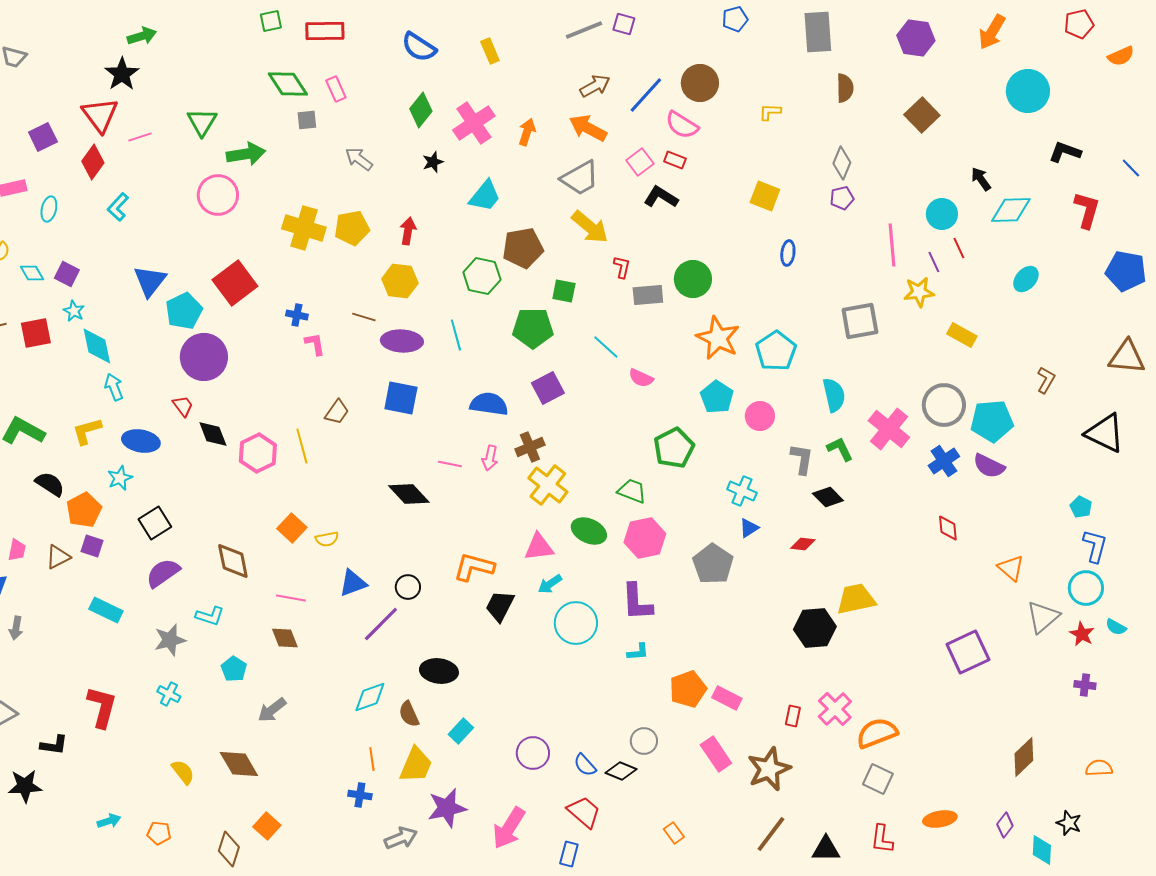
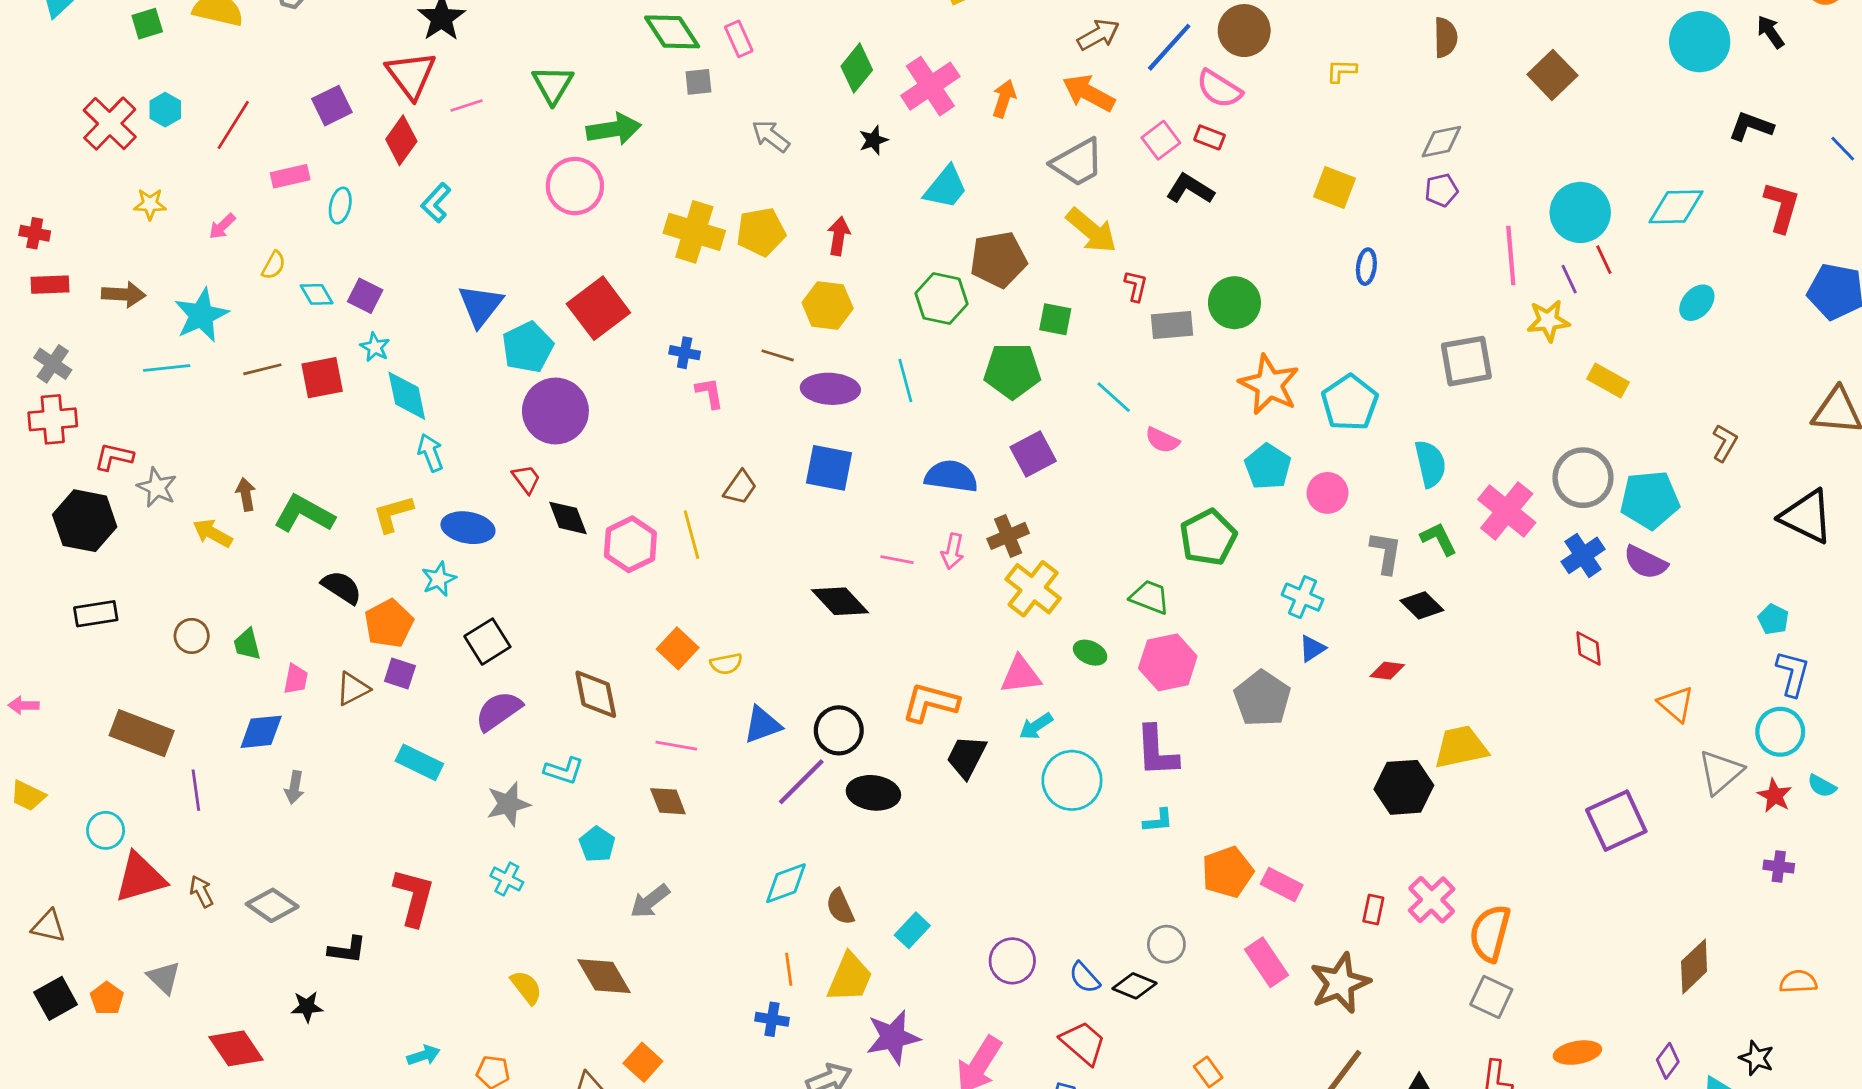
gray diamond: (842, 163) -> (1441, 142), turned 56
black arrow: (981, 179) -> (1770, 32), moved
cyan circle: (942, 214) -> (1580, 212), size x1.4
green ellipse: (589, 531) -> (1090, 653), size x0.7
black circle: (408, 587) -> (839, 730), size x1.4
black ellipse: (439, 671) -> (873, 793), moved
orange semicircle: (877, 733) -> (1490, 933), turned -54
black star: (25, 786) -> (307, 1007), size x0.7

